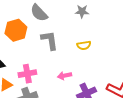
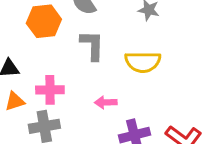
yellow semicircle: (84, 45) -> (143, 62), size x1.6

